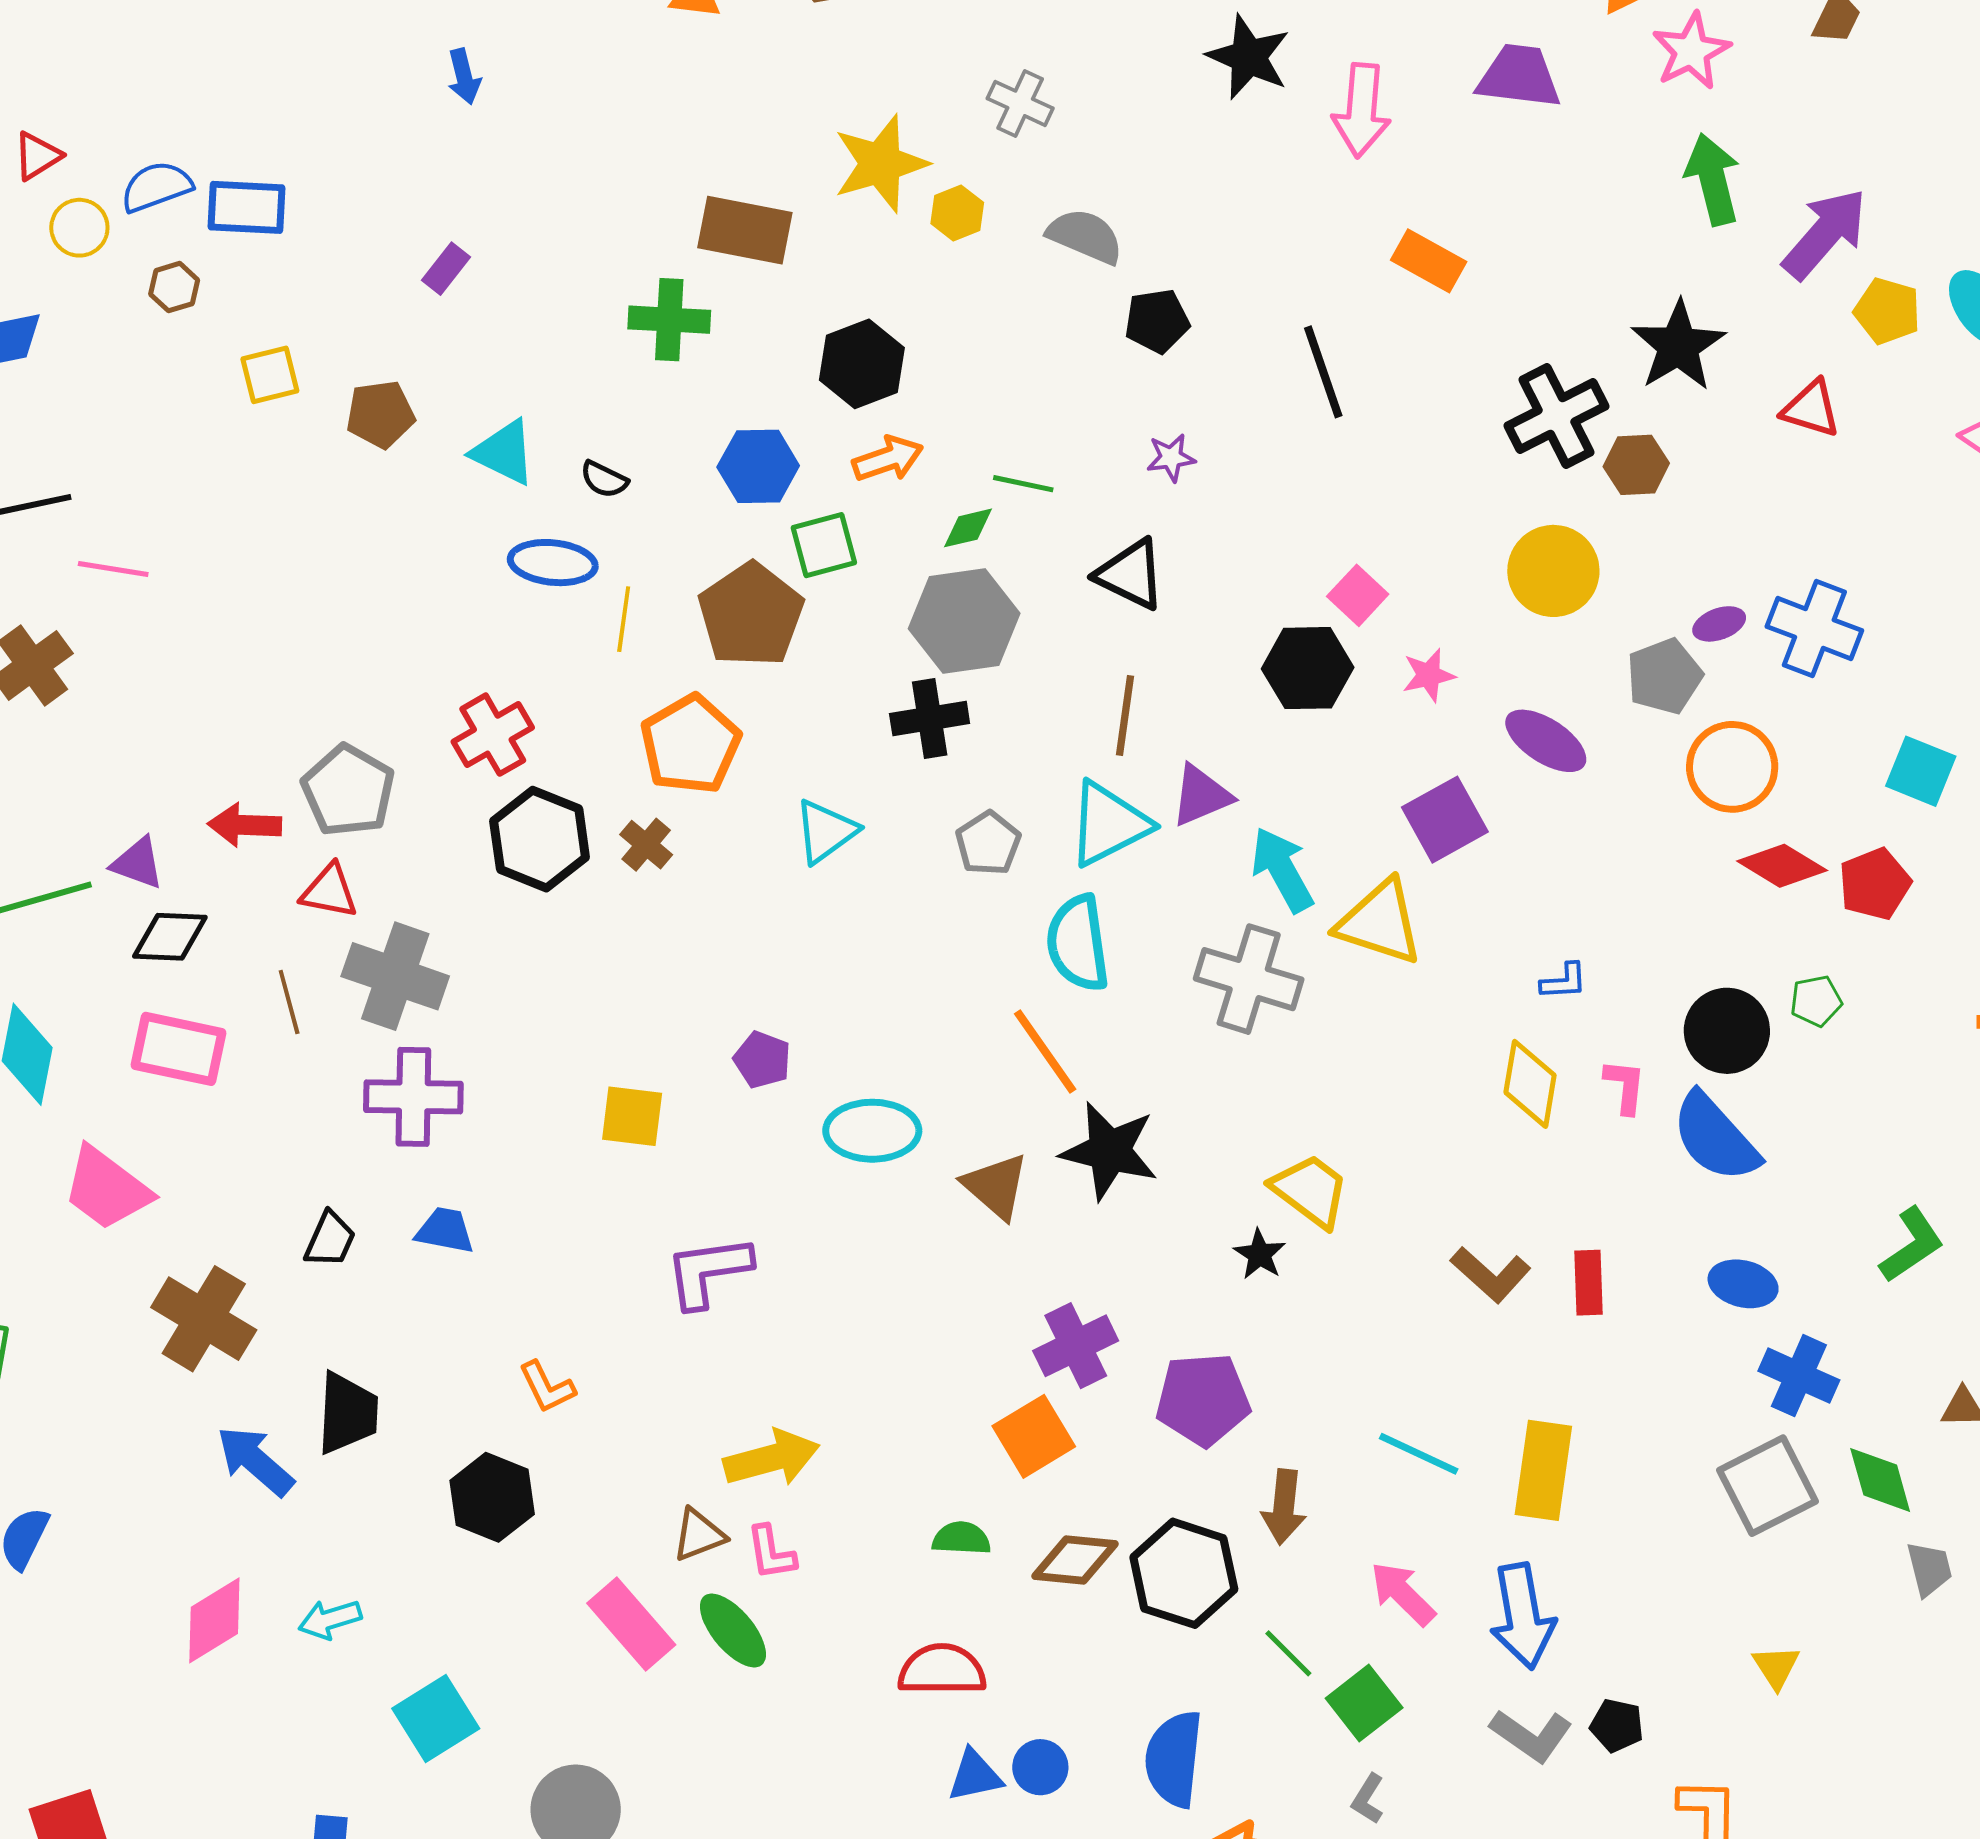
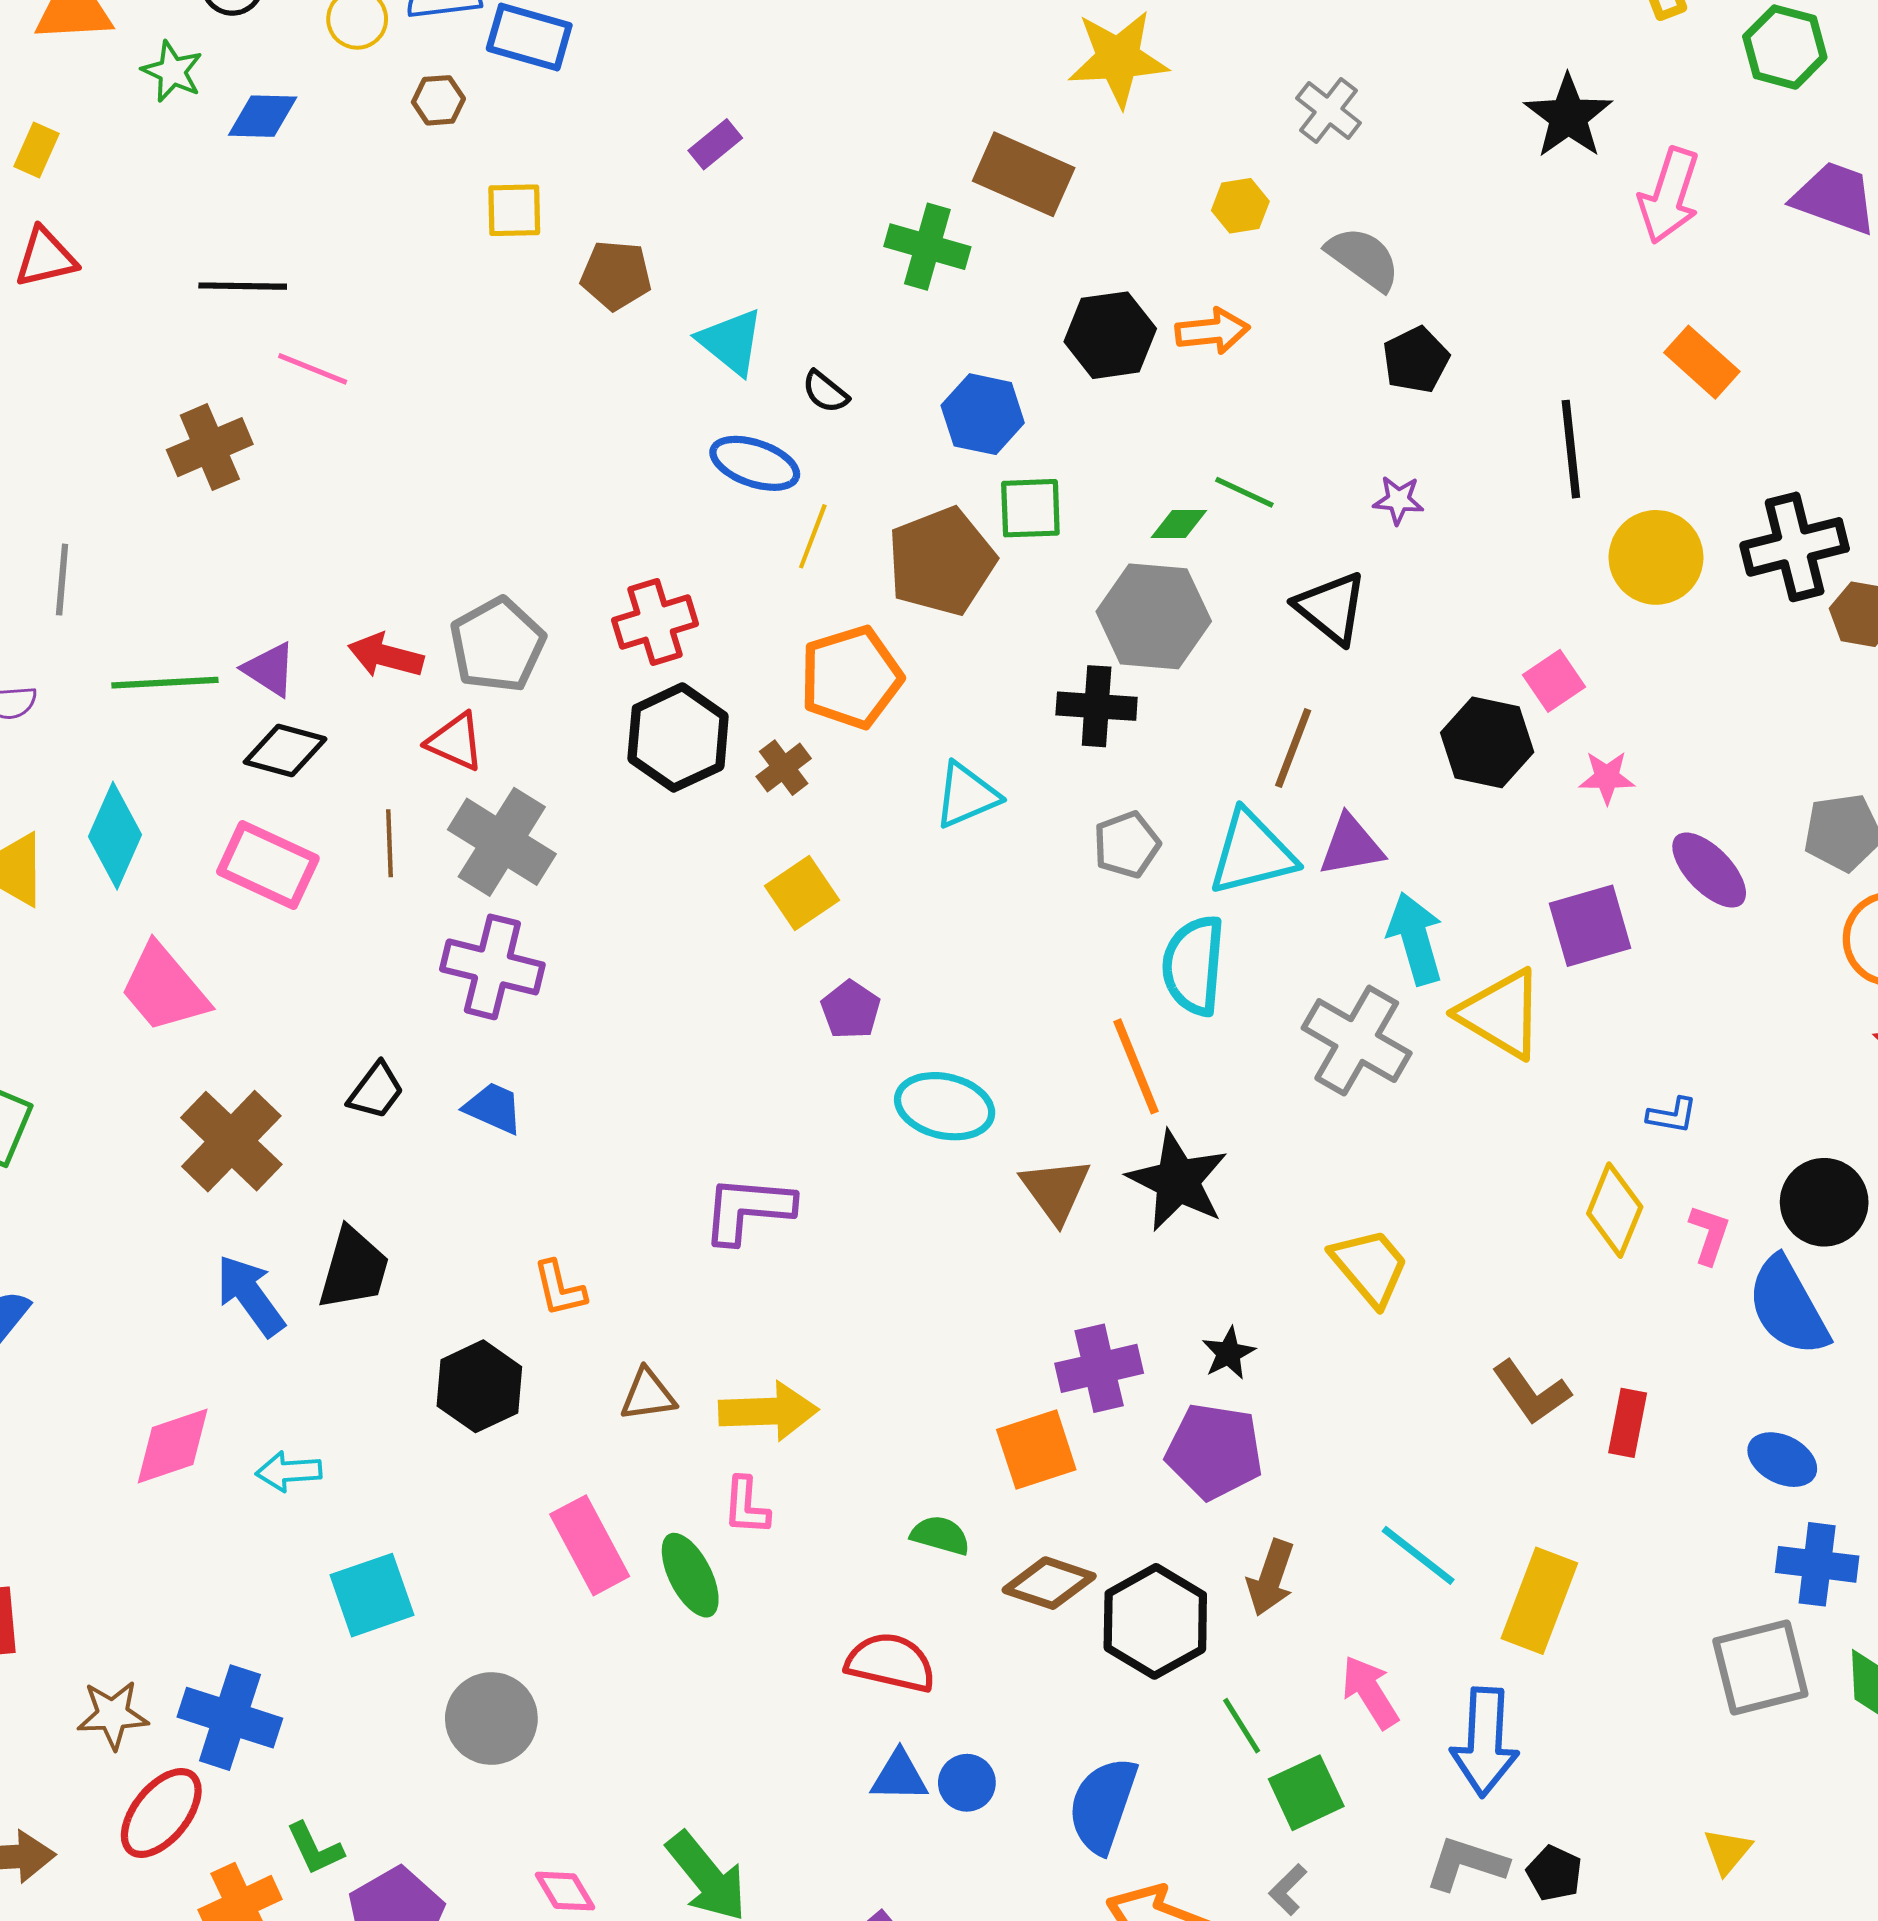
yellow star: (880, 164) -> (1118, 59), moved
black pentagon: (1157, 321) -> (1416, 360), turned -30
orange arrow: (888, 459) -> (1212, 331), moved
yellow circle: (1553, 571) -> (1656, 557), moved
yellow square: (632, 1116) -> (802, 893), moved, turned 36
black star: (1260, 1254) -> (1229, 1353), moved
blue cross: (1799, 1376) -> (1817, 1564), turned -30
brown triangle: (699, 1535) -> (648, 1395), moved
gray L-shape: (1531, 1735) -> (1466, 1864), turned 150

